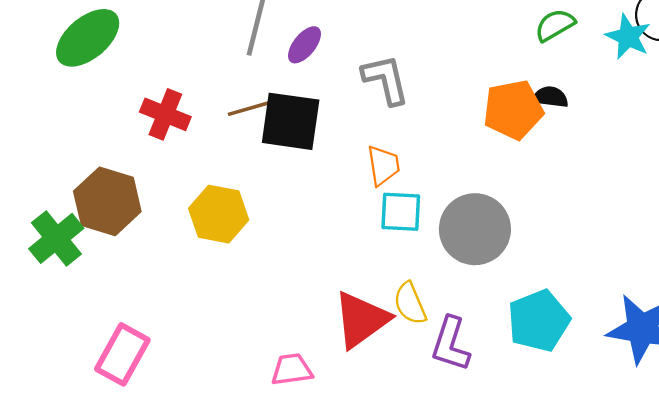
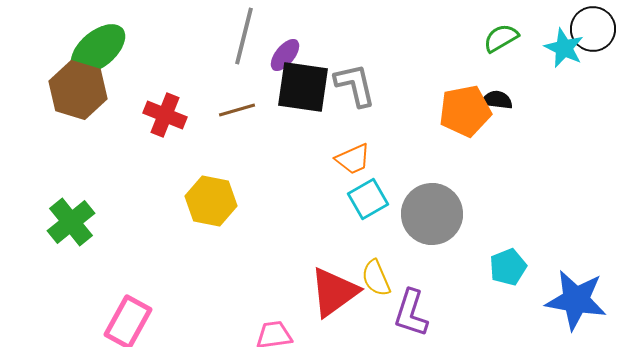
black square: (291, 121) -> (303, 87), moved
orange trapezoid: (383, 165) -> (353, 159), turned 75
brown hexagon: (107, 201) -> (78, 90), moved
cyan square: (401, 212) -> (368, 199), turned -33
cyan pentagon: (539, 321) -> (508, 267), moved, size x0.7

